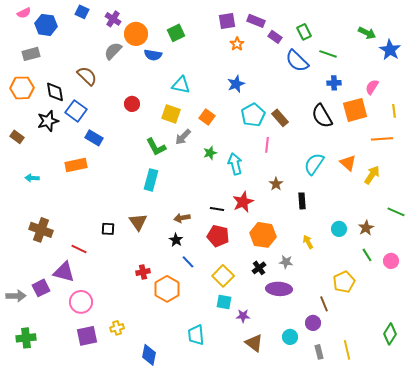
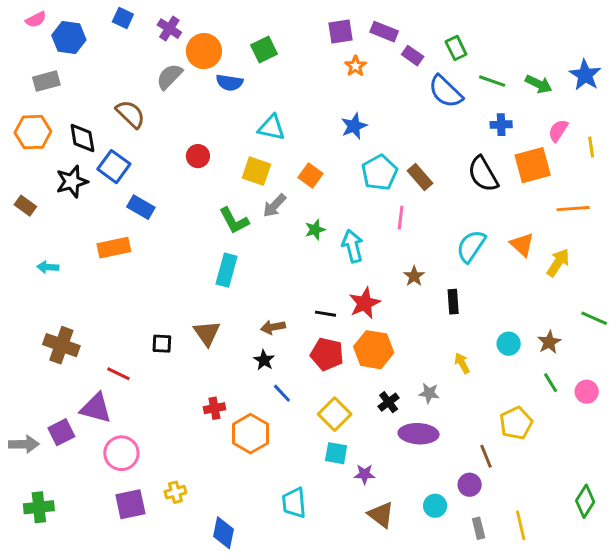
green arrow: (367, 33) -> (539, 84), moved
yellow line: (394, 111) -> (591, 147), moved
orange hexagon: (263, 235) -> (374, 350), moved

